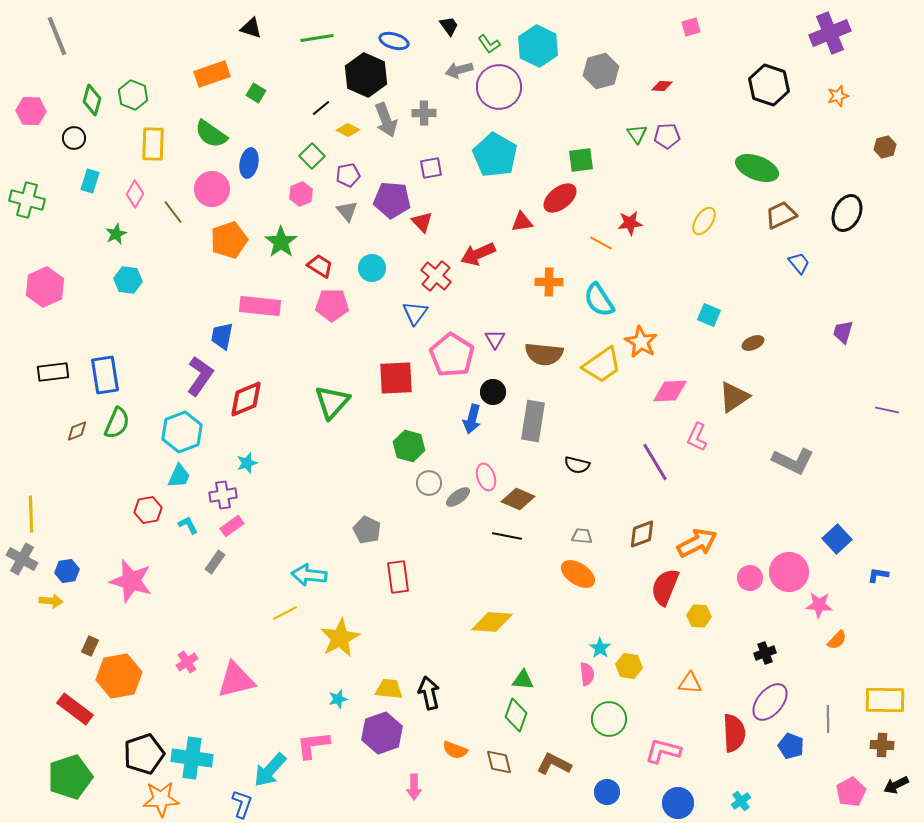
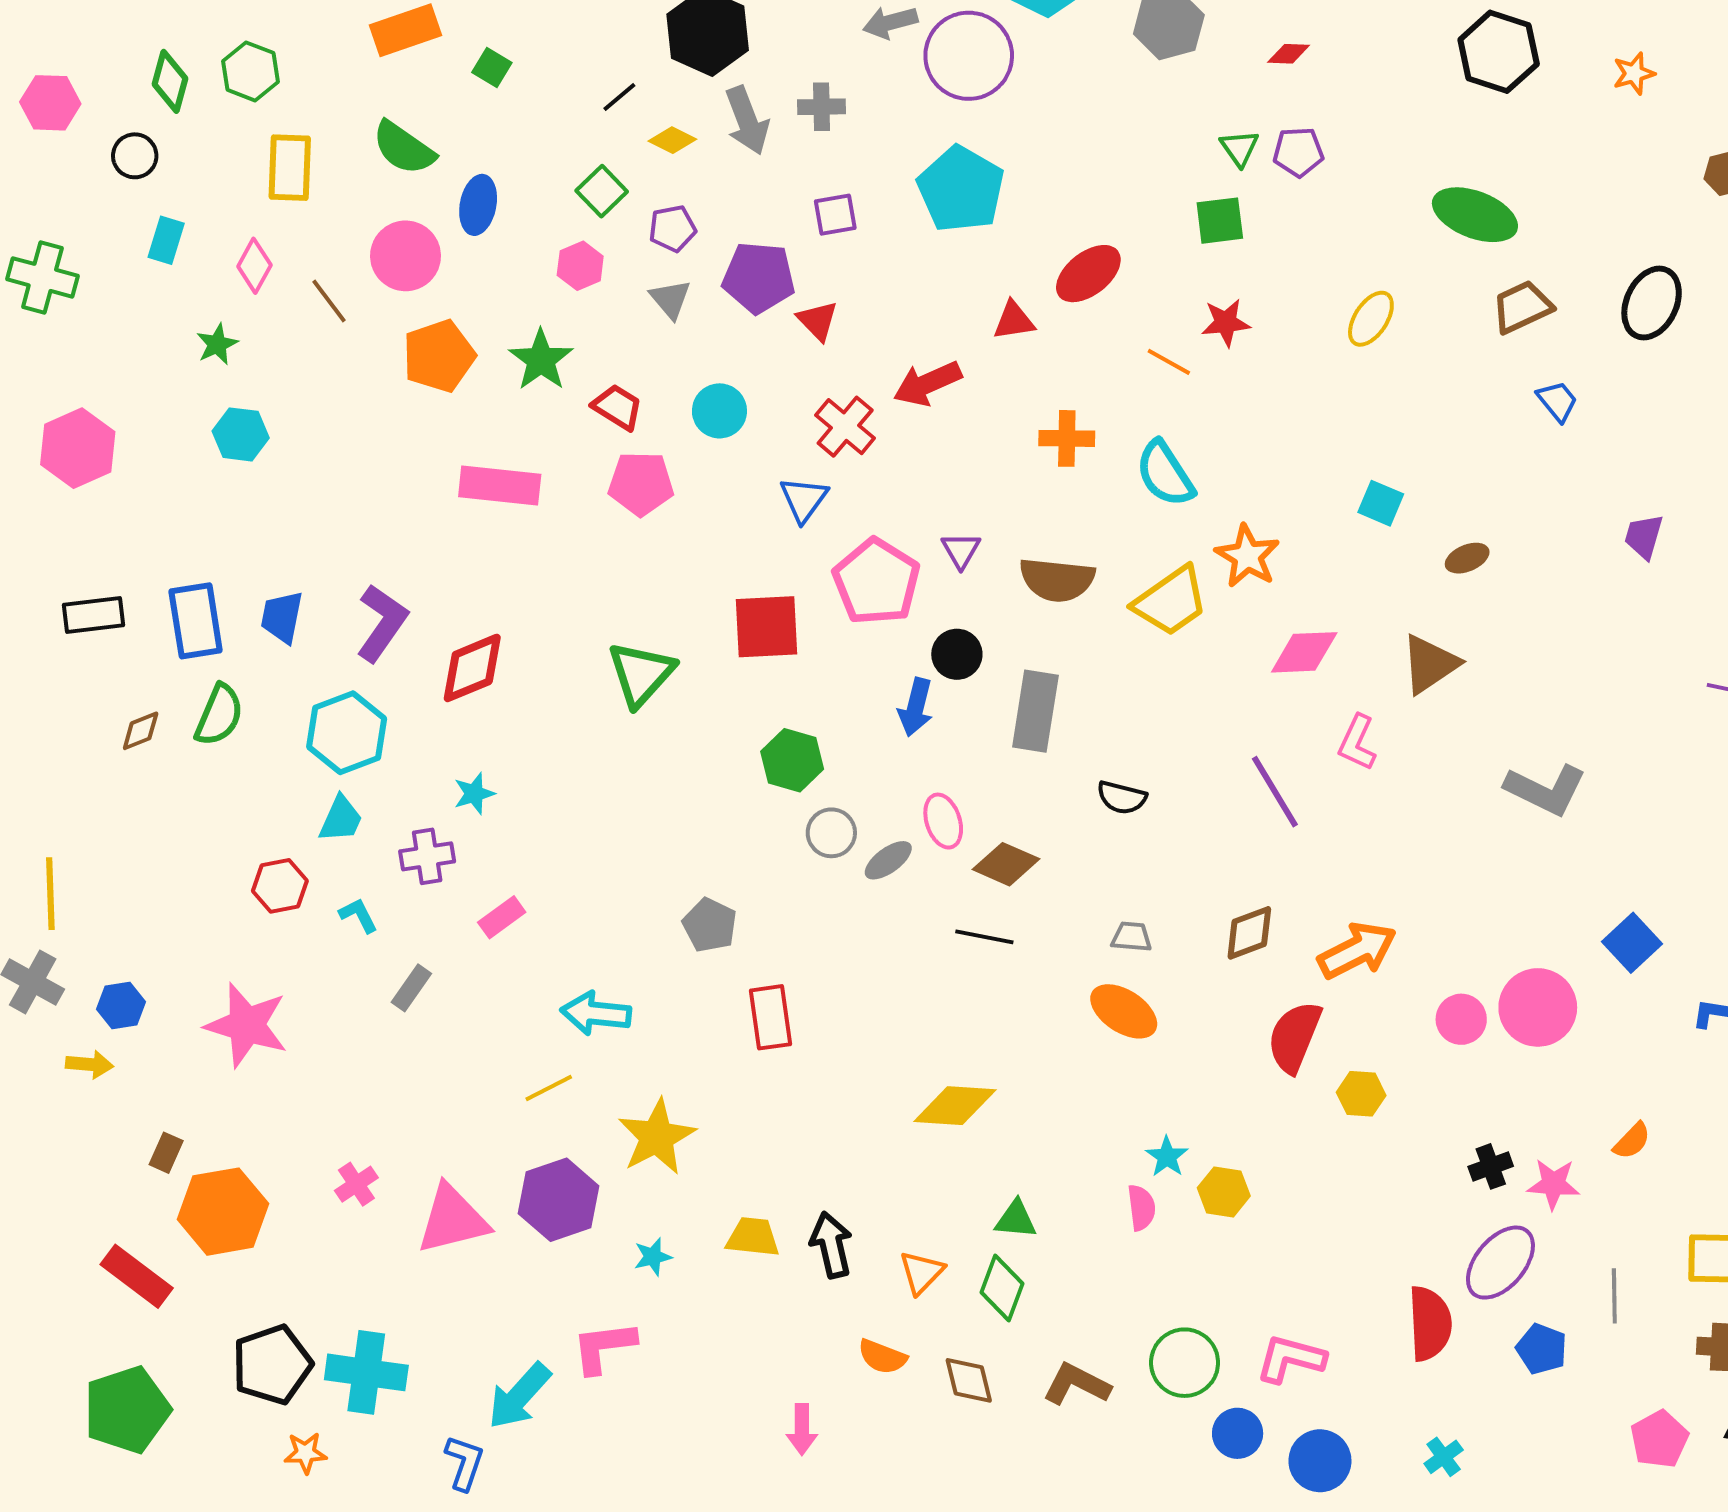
green square: (581, 160) -> (1220, 221), moved
blue trapezoid: (222, 336) -> (282, 617), moved
pink rectangle: (232, 526) -> (502, 917), moved
pink star: (819, 605) -> (1553, 1184), moved
orange triangle: (690, 683) -> (922, 1272), moved, turned -50
green circle: (609, 719) -> (1185, 1363), moved
purple hexagon: (382, 733) -> (559, 1200), moved
blue circle: (607, 792) -> (1238, 1433), moved
orange star: (161, 799) -> (305, 1453), size x0.6

